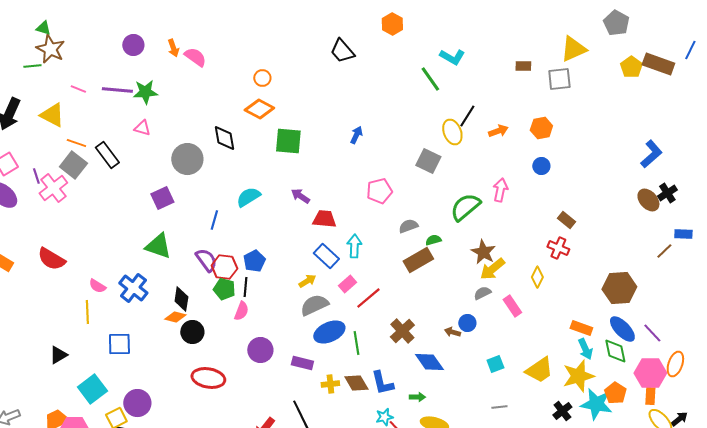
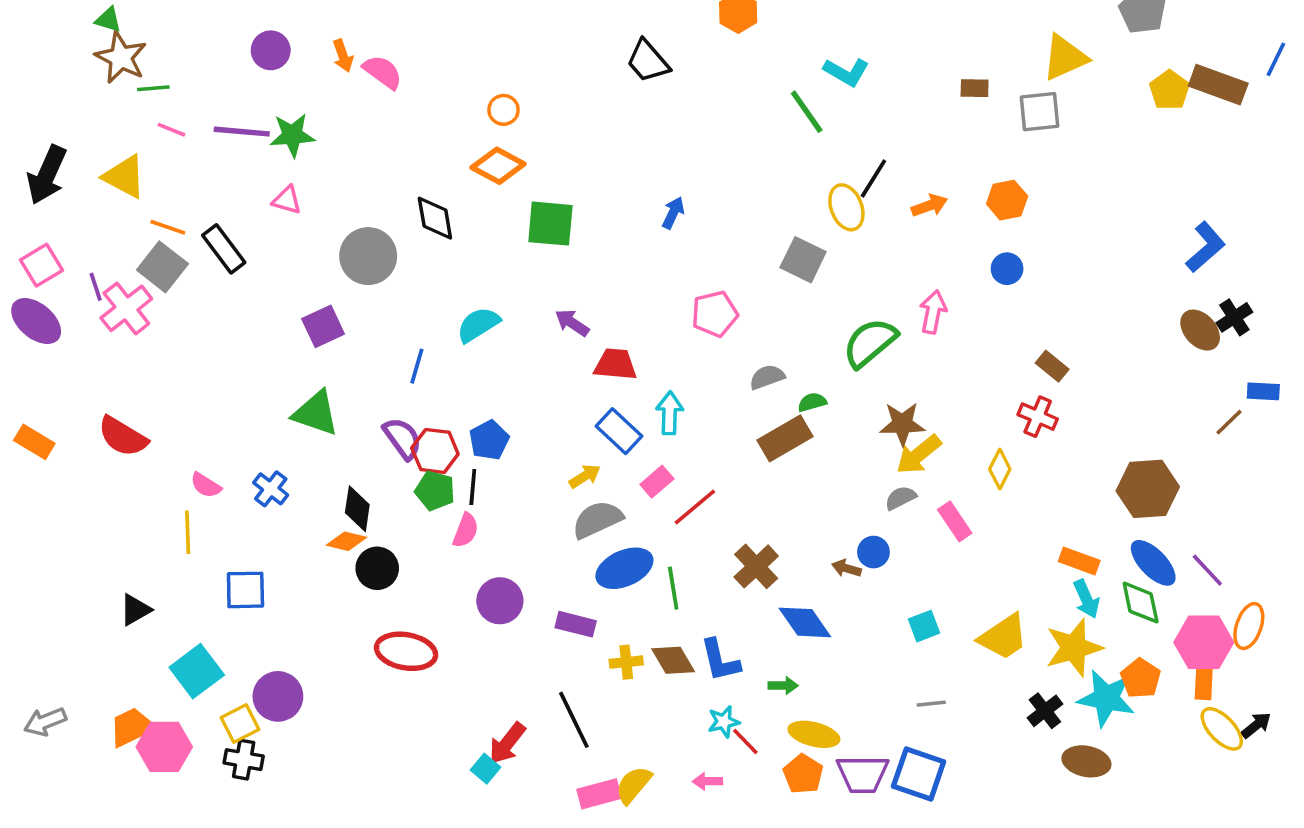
green line: (32, 66) -> (153, 88), moved
brown star: (483, 252) -> (902, 424), turned -30
blue cross: (133, 288) -> (271, 489), size x0.7

